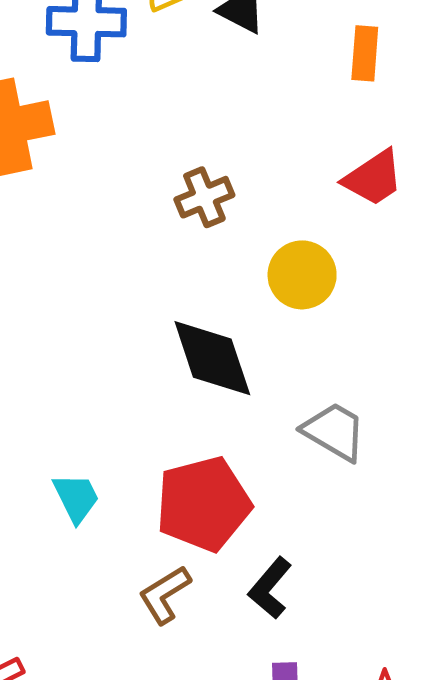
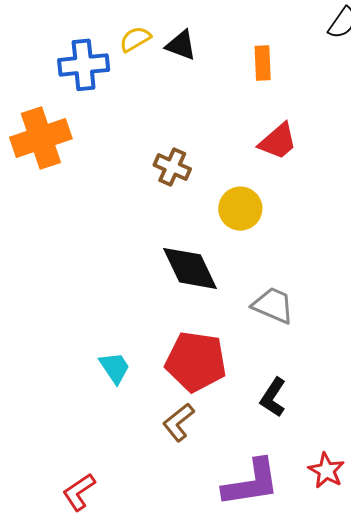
brown cross: (204, 197) -> (172, 167), turned -36
red pentagon: (203, 504) -> (196, 362), turned 30
black L-shape: (270, 588) -> (273, 397), moved

